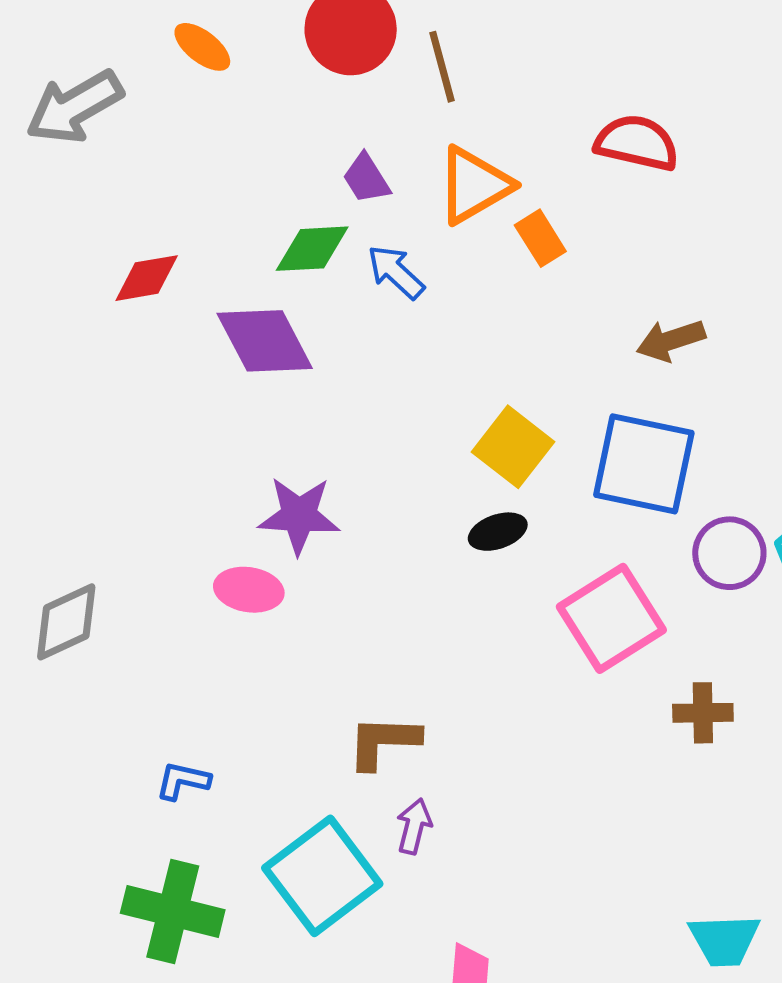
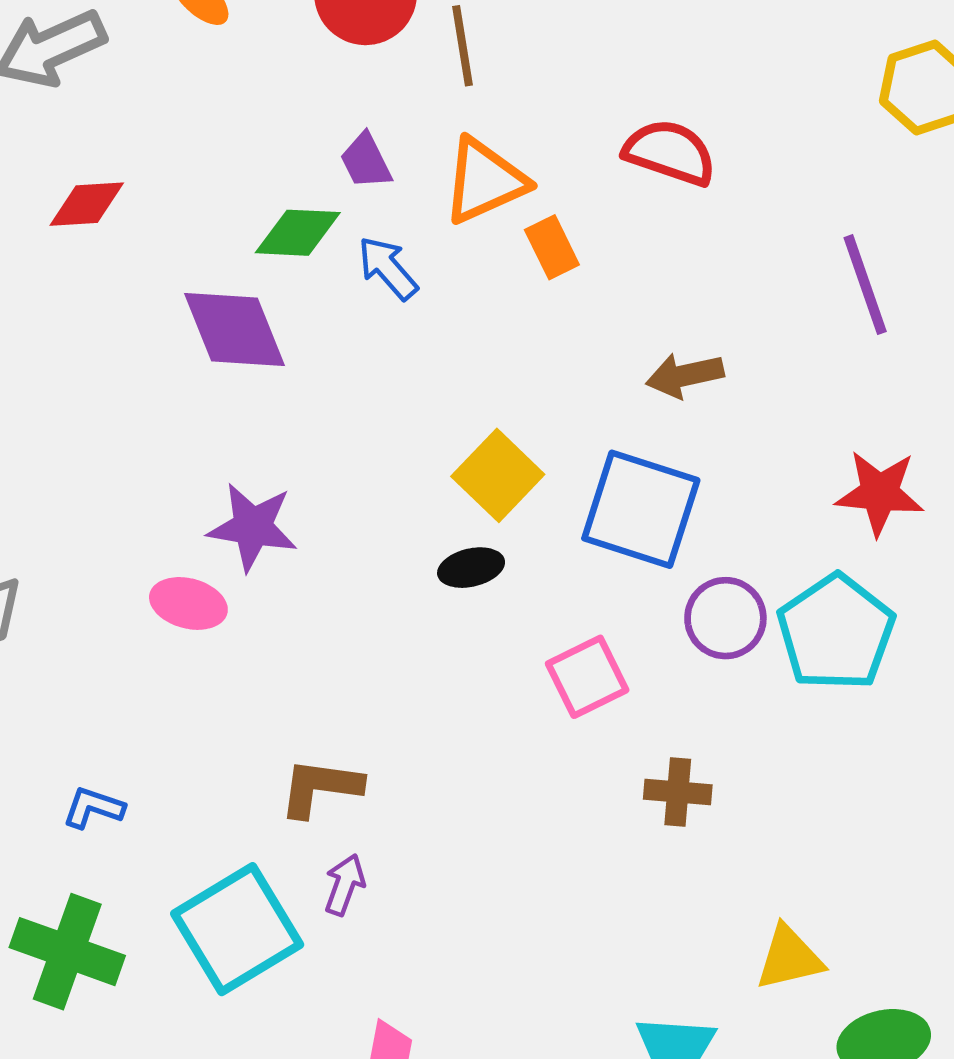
red diamond: (147, 278) -> (87, 204), moved
pink square: (611, 618) -> (587, 677), size x0.7

